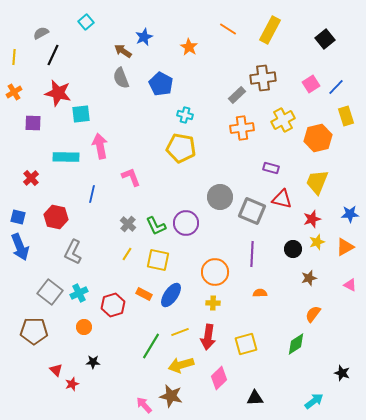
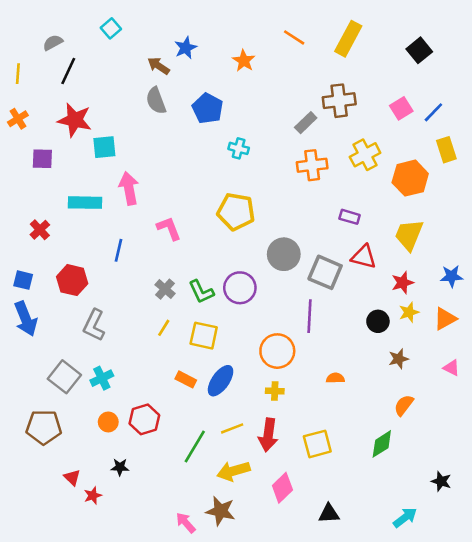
yellow pentagon: (181, 148) -> (236, 212), moved
purple line: (252, 254) -> (310, 316), moved
red hexagon: (113, 305) -> (144, 419), moved

